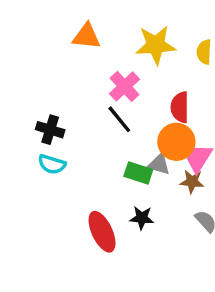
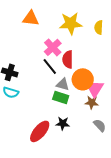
red semicircle: (180, 107) -> (68, 59), moved
gray triangle: (159, 164) -> (63, 84), moved
red ellipse: (102, 232) -> (40, 131), turned 65

